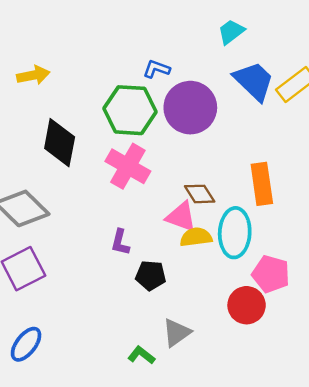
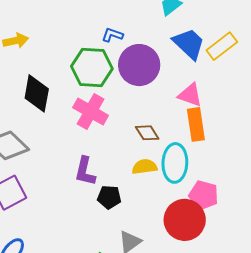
pink triangle: (181, 217) -> (190, 95), moved
purple L-shape: (120, 242) -> (85, 171), size x1.4
red circle: (247, 305) -> (185, 220), size x1.4

